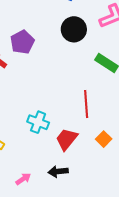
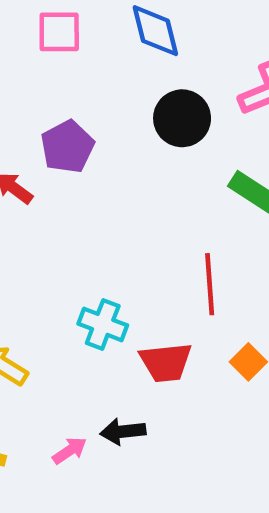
red trapezoid: (67, 139) -> (166, 362), turned -135
black arrow: (58, 171) -> (123, 432), moved

